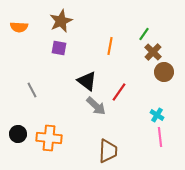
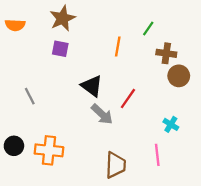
green line: (144, 34) -> (148, 28), moved
brown cross: (153, 52) -> (166, 53), turned -36
pink line: (160, 137) -> (157, 155), moved

